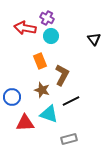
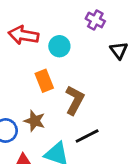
purple cross: (47, 18) -> (95, 20), moved
brown star: (42, 90) -> (35, 121), moved

